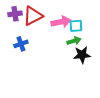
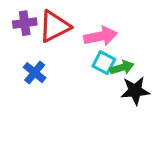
cyan square: (76, 26) -> (104, 63), moved, turned 32
blue cross: (21, 44) -> (35, 73), turned -32

